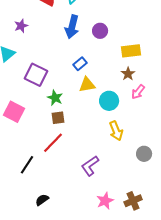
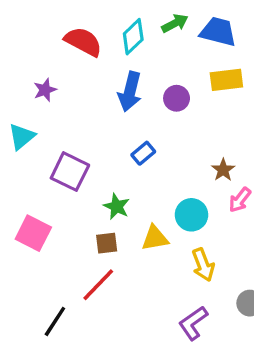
yellow rectangle: (131, 51) -> (226, 80), moved
yellow triangle: (87, 85) -> (155, 238), moved
green star: (55, 98) -> (117, 206), moved
purple L-shape: (90, 166) -> (193, 323), moved

